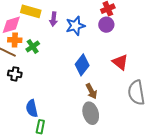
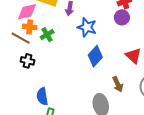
blue star: (75, 26) -> (87, 27), moved, turned 30
brown arrow: (91, 91) -> (118, 84), moved

